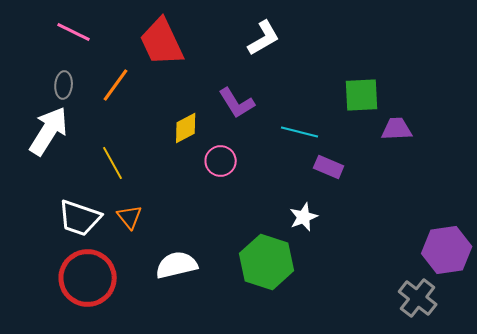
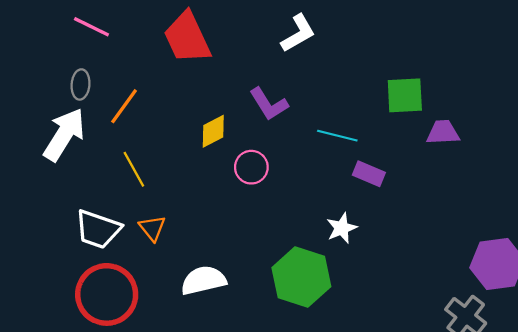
orange line: (116, 85) -> (124, 106), moved

